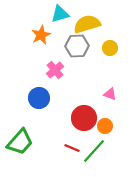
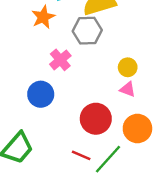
yellow circle: (110, 48) -> (128, 67), moved
orange circle: (105, 126) -> (137, 128), moved, size x1.5

